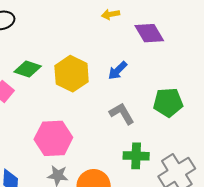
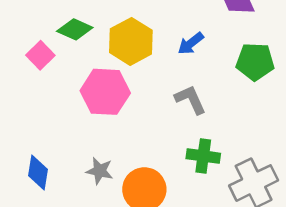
green pentagon: (168, 102) -> (255, 62), moved
pink hexagon: (53, 138) -> (105, 92), moved

